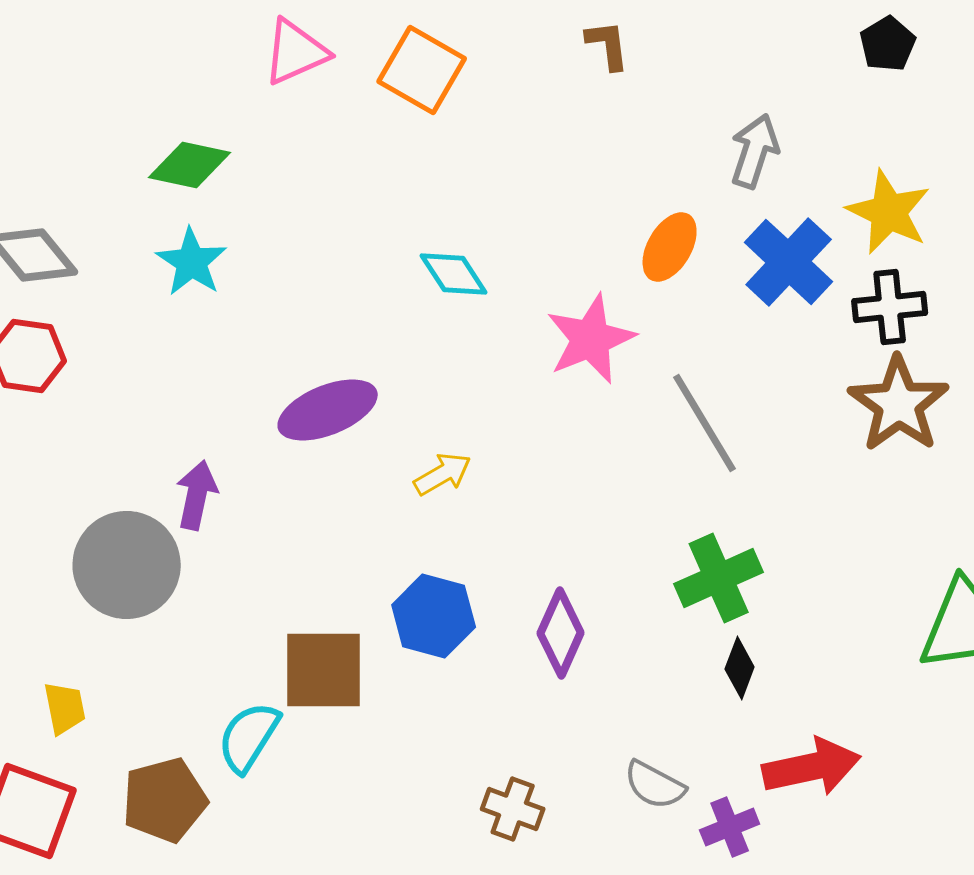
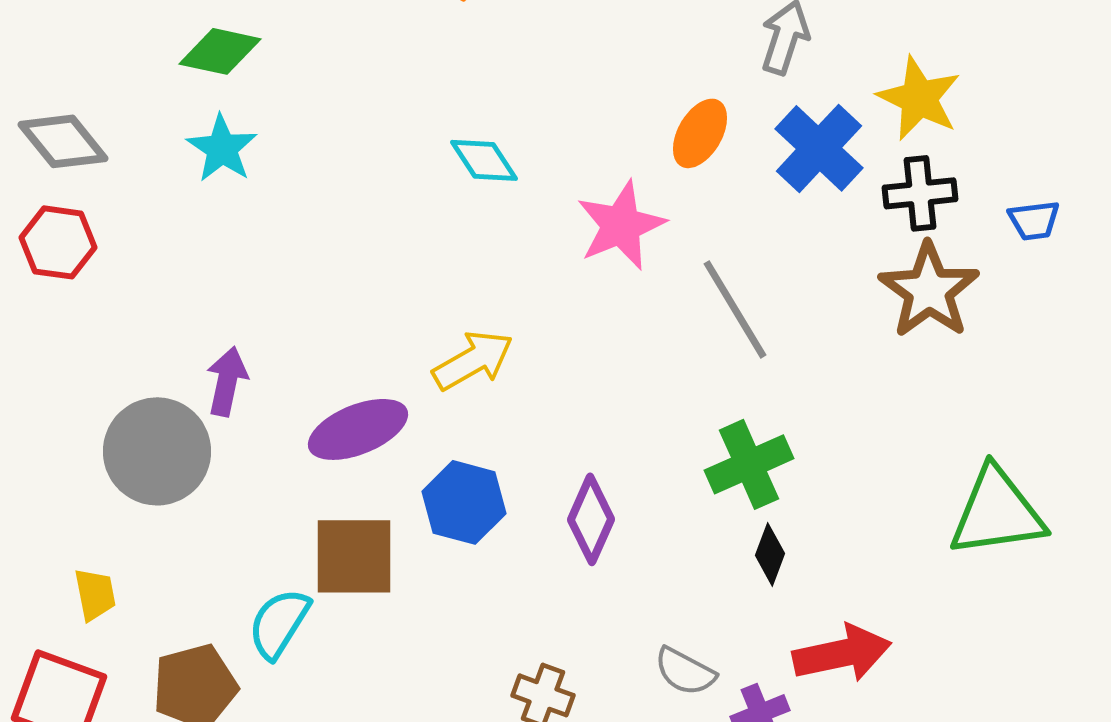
purple ellipse: (328, 410) -> (358, 429), moved
yellow arrow: (443, 474) -> (473, 360), size x1.4

